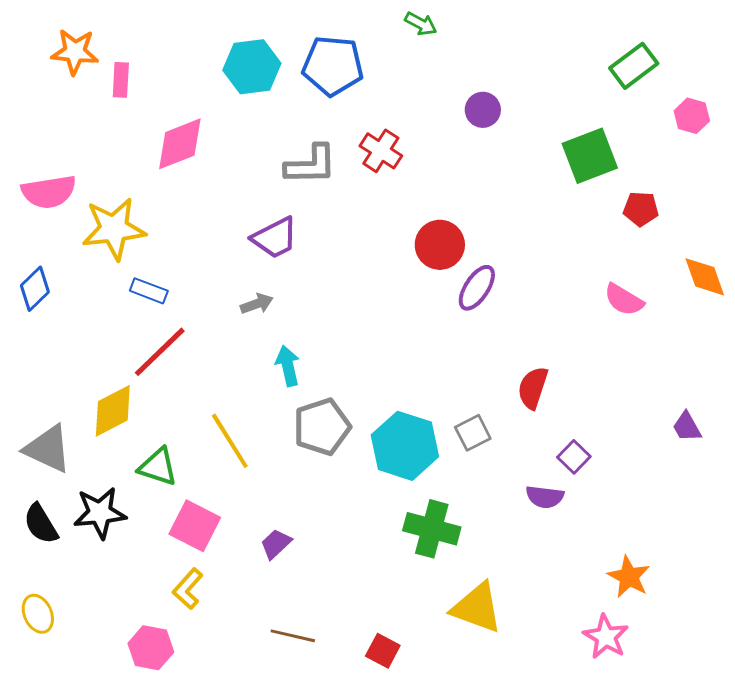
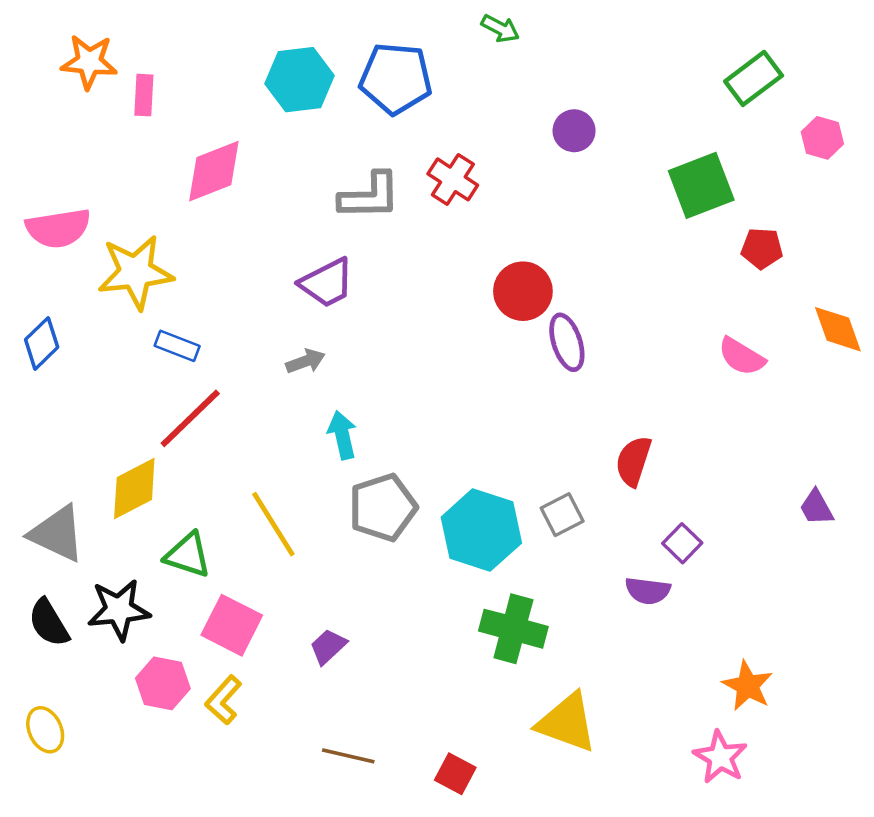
purple ellipse: (477, 288) -> (567, 342), turned -51
pink hexagon: (151, 648) -> (163, 683), moved

